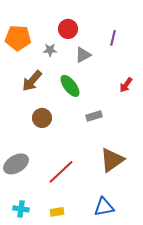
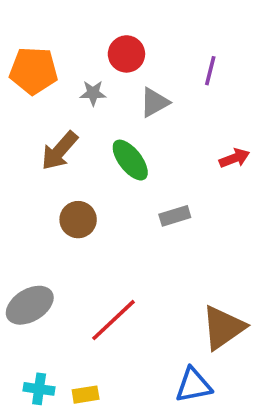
red arrow: (126, 85) -> (234, 158), turned -147
brown triangle: (112, 160) -> (223, 328), moved
yellow rectangle: (57, 212) -> (86, 395), moved

